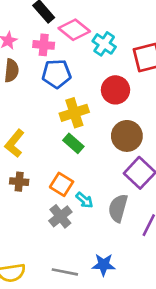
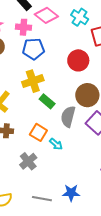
cyan cross: (104, 44) -> (80, 17), moved
yellow cross: (74, 113) -> (33, 81), moved
gray semicircle: (118, 208) -> (68, 117), moved
gray cross: (60, 216) -> (28, 161), moved

